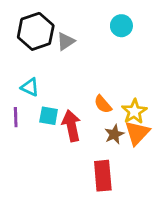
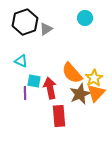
orange semicircle: (103, 104) -> (72, 73), size x1.6
purple line: (16, 117) -> (25, 93), moved
brown star: (114, 134) -> (80, 94), size x1.5
red rectangle: (103, 176) -> (59, 116), moved

